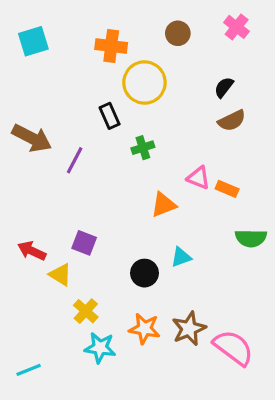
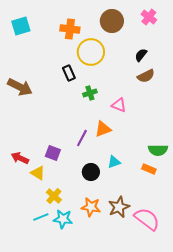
brown circle: (178, 33) -> (112, 21), size x1.5
purple line: (75, 160) -> (82, 138), moved
pink triangle: (198, 178) -> (119, 105), moved
orange rectangle: (227, 189) -> (149, 169), moved
cyan line: (29, 370) -> (41, 217), moved

